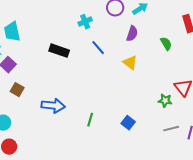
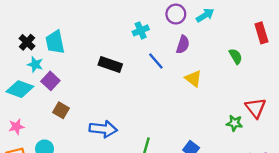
purple semicircle: (132, 34) -> (183, 45), moved

